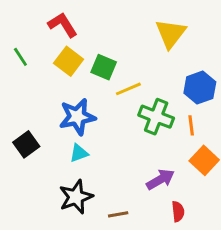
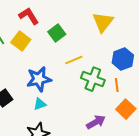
yellow square: (69, 61) -> (21, 41), moved
green square: (104, 67) -> (57, 33), moved, turned 30

